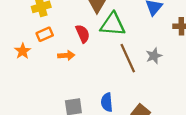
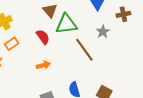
orange arrow: (66, 55) -> (43, 65), moved
gray star: (154, 56) -> (103, 32), moved

